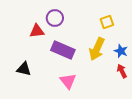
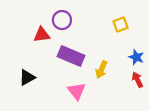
yellow arrow: (97, 49) -> (101, 70), moved, size x0.7
black triangle: (24, 69) -> (27, 77), turned -42

